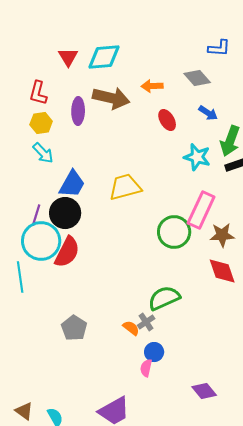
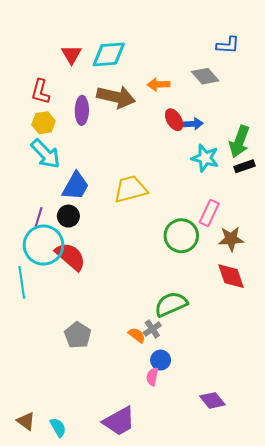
blue arrow: (208, 113) -> (193, 124), moved, turned -36
cyan arrow: (43, 153) -> (46, 154), size x1.4
pink rectangle: (201, 210) -> (209, 213), size x0.7
black circle: (65, 213) -> (68, 216), size x0.7
red semicircle: (67, 252) -> (70, 256), turned -76

